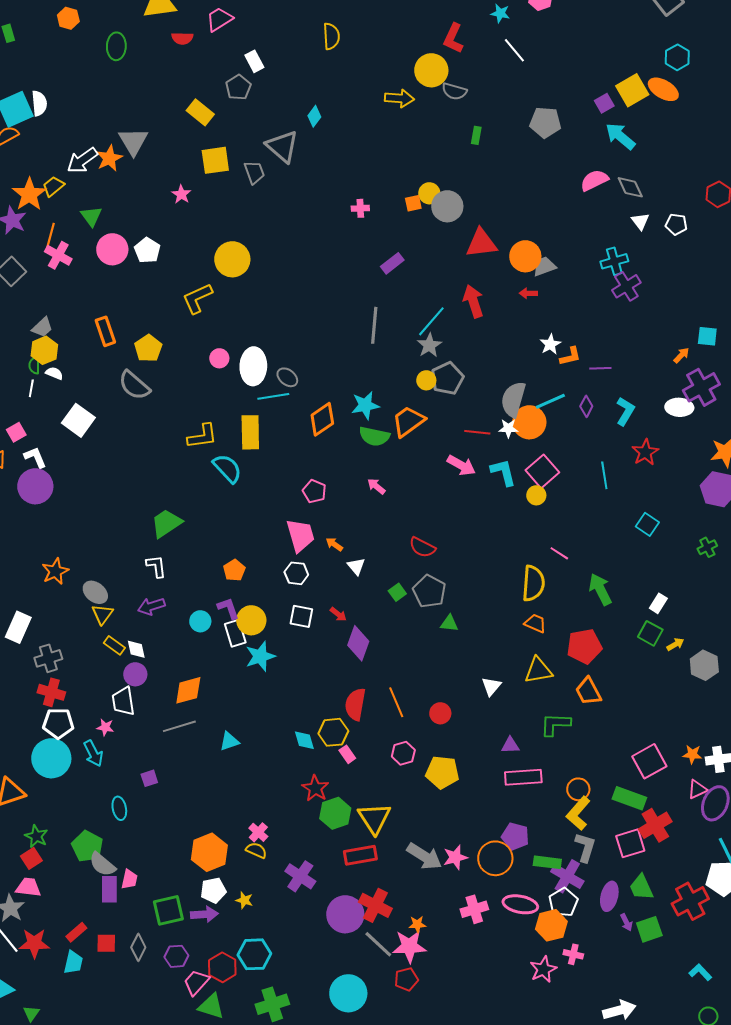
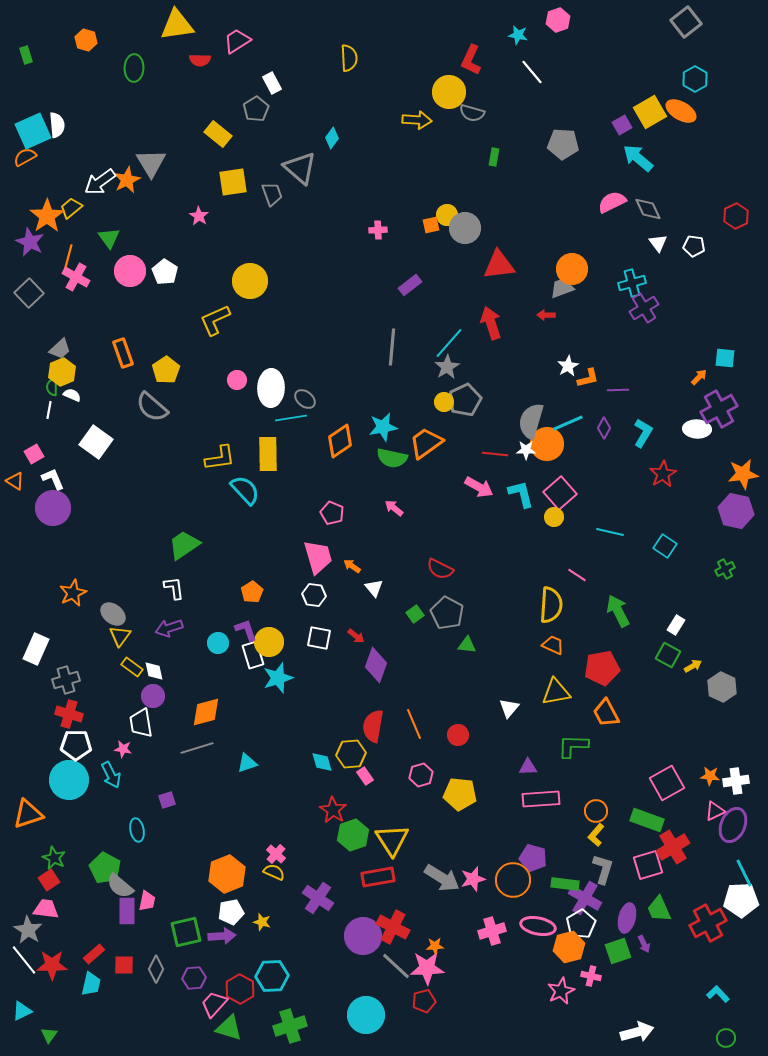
orange circle: (525, 256) -> (572, 269), moved
cyan line: (604, 475) -> (610, 532), moved, turned -68
yellow L-shape: (578, 813) -> (596, 835), size x0.7
green square: (649, 929) -> (618, 951), moved

